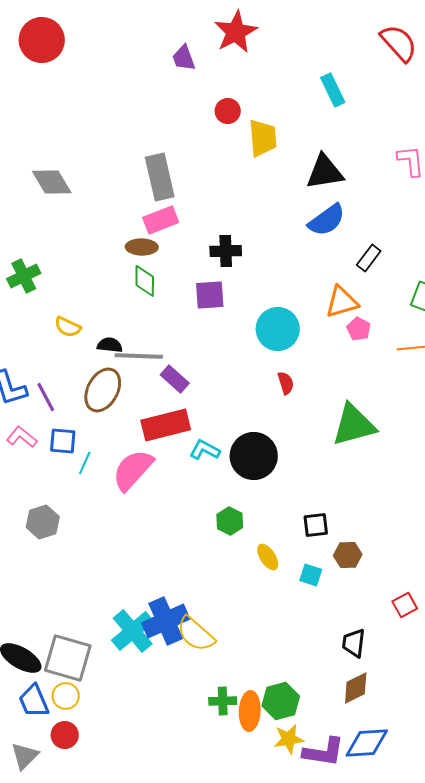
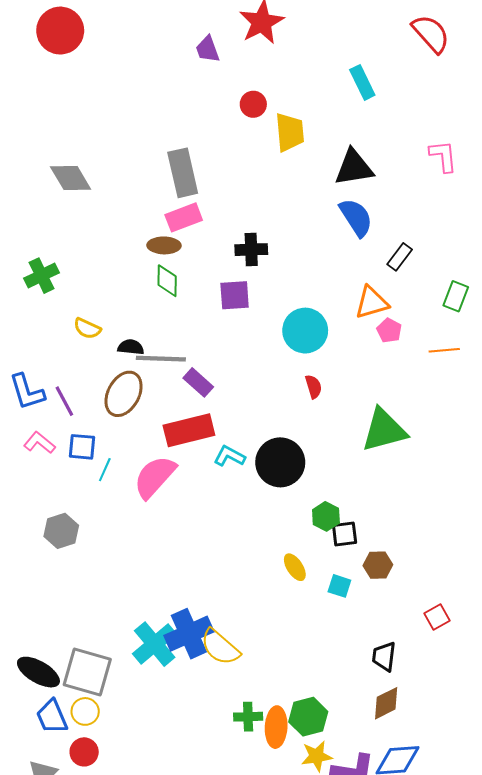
blue semicircle: (327, 220) -> (356, 217), turned -87
green hexagon: (230, 521) -> (326, 516), moved

